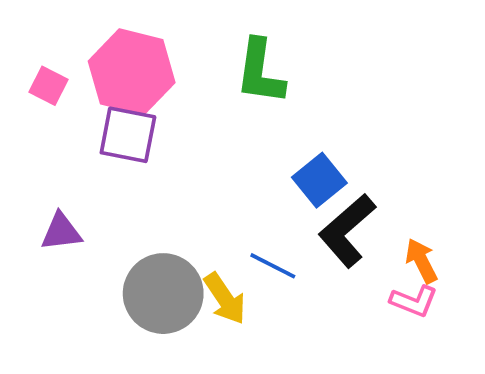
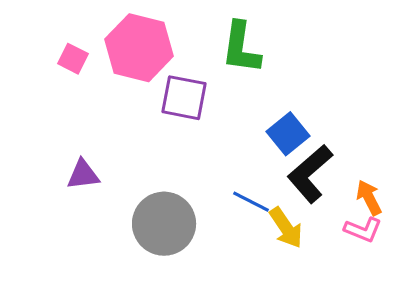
purple square: (128, 135) -> (184, 98), moved
yellow arrow: (225, 299) -> (286, 228), moved

